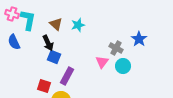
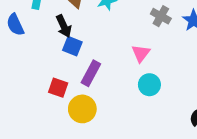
gray cross: (116, 48) -> (161, 16), moved
cyan circle: (123, 66) -> (149, 85), moved

